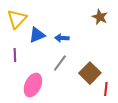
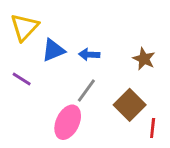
brown star: (100, 17) -> (144, 59), moved
purple line: (15, 55) -> (22, 79), turned -56
pink ellipse: (33, 85) -> (68, 122), moved

